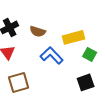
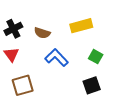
yellow rectangle: (74, 37) -> (81, 26), moved

